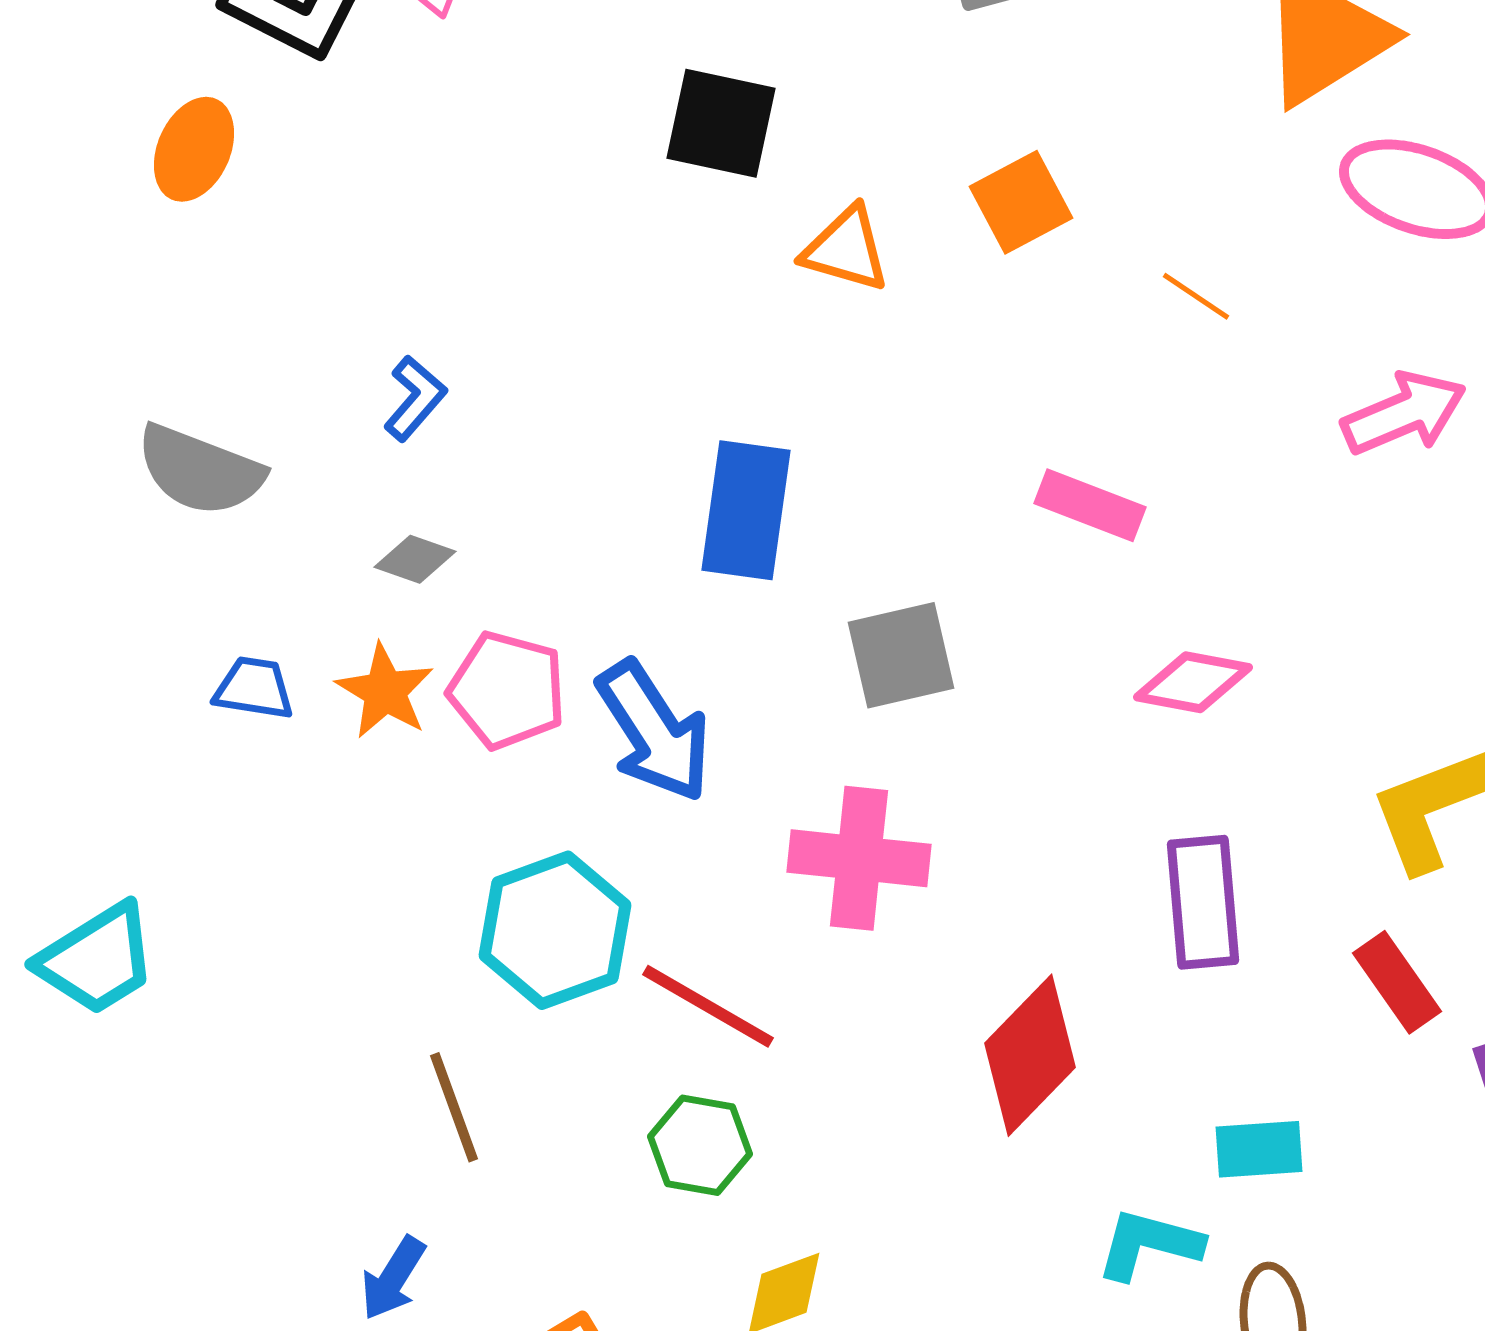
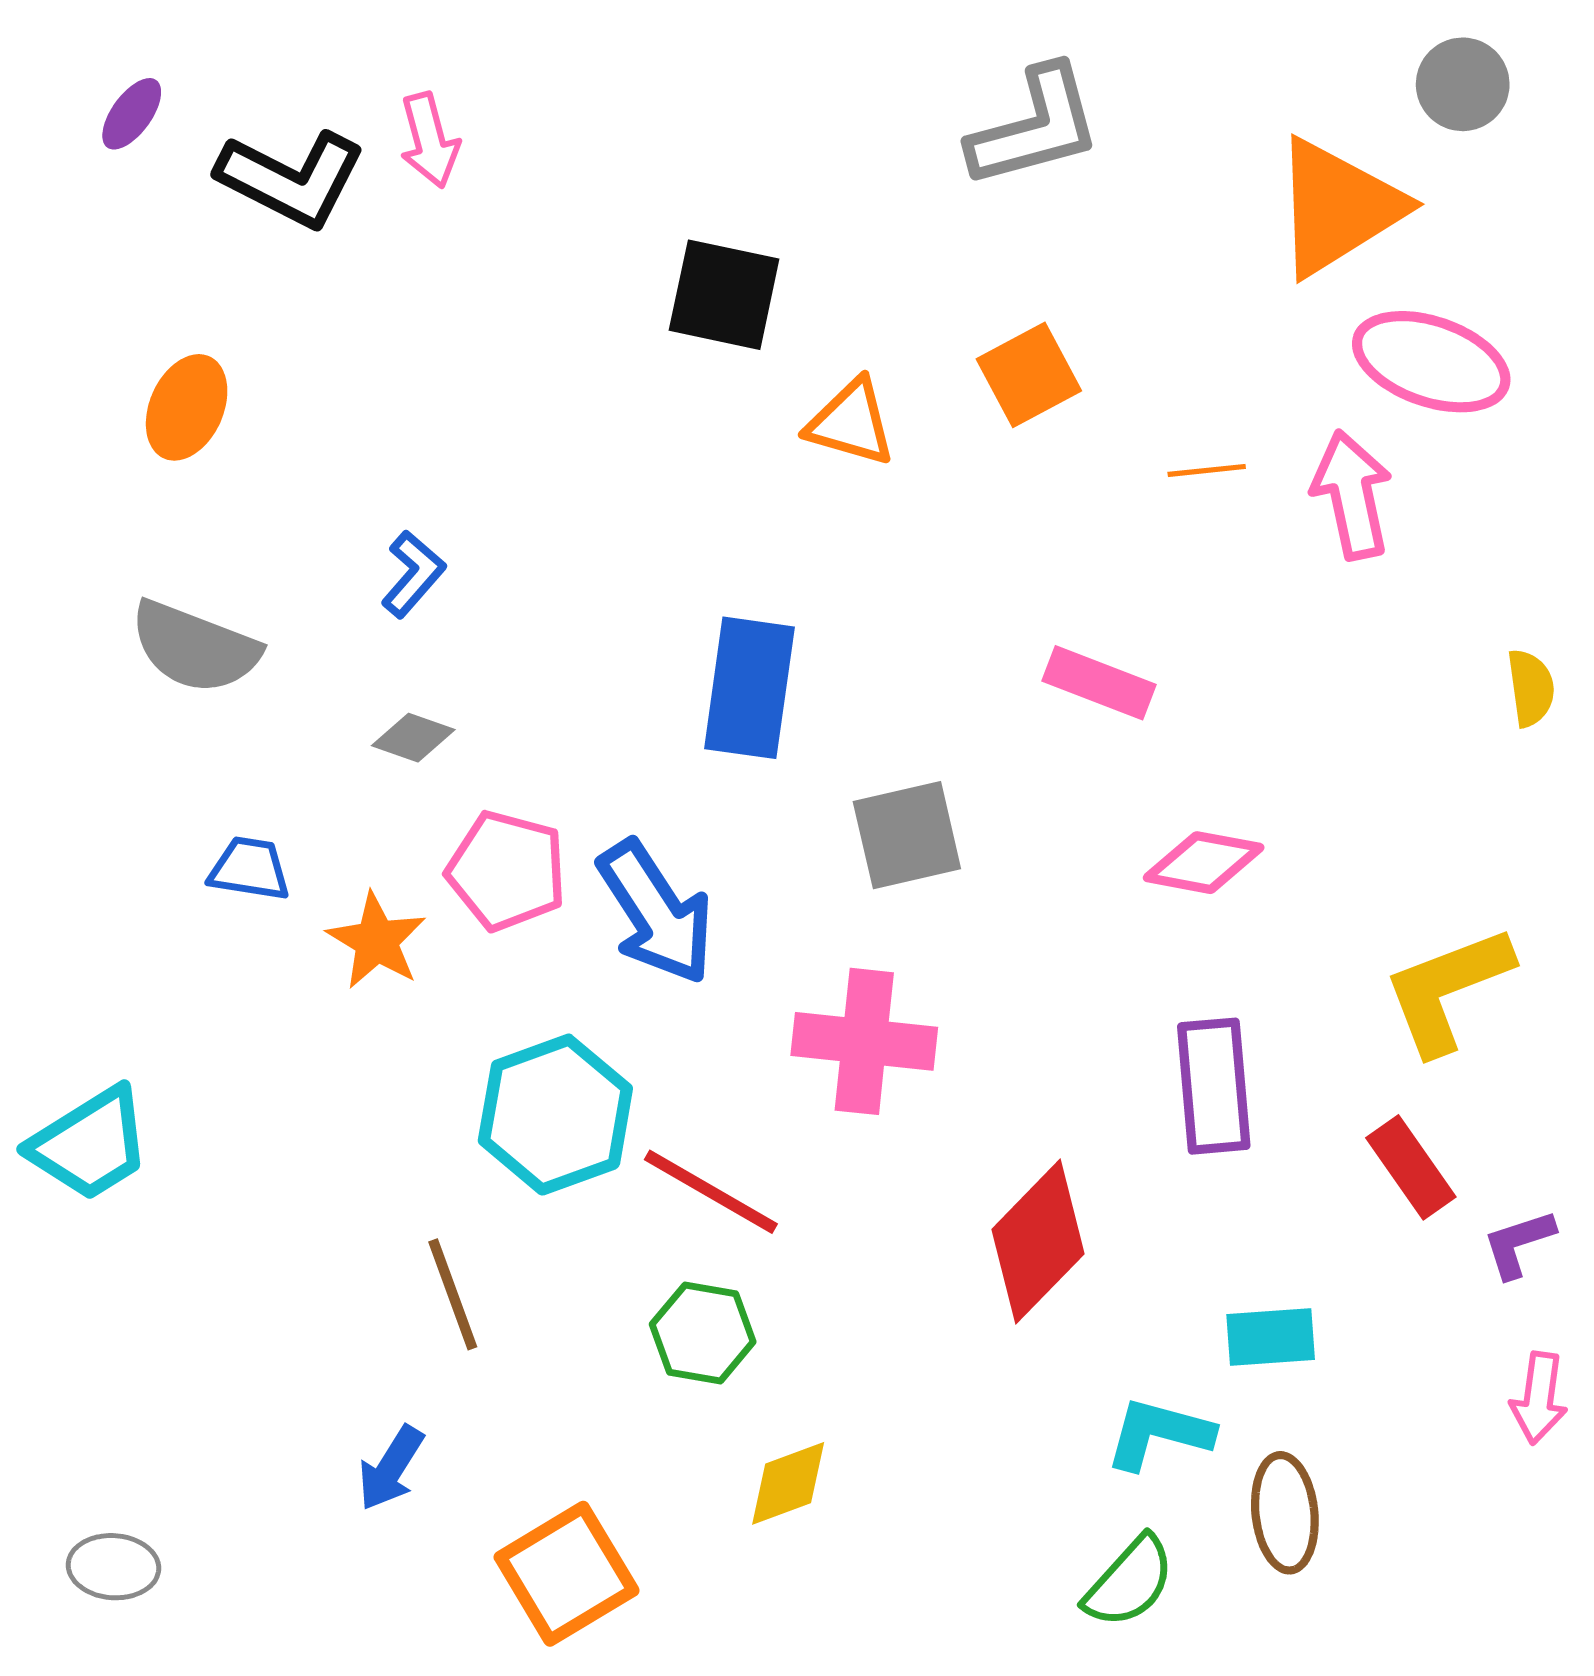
orange ellipse: (194, 149) -> (187, 407), moved
orange line: (1196, 296) -> (1207, 470), turned -40
pink arrow: (1404, 413) -> (1352, 495), moved, turned -79
orange star: (385, 691) -> (377, 941), moved

